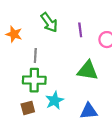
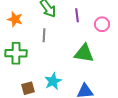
gray line: (35, 56) -> (44, 35), moved
green cross: (34, 80) -> (16, 53), moved

